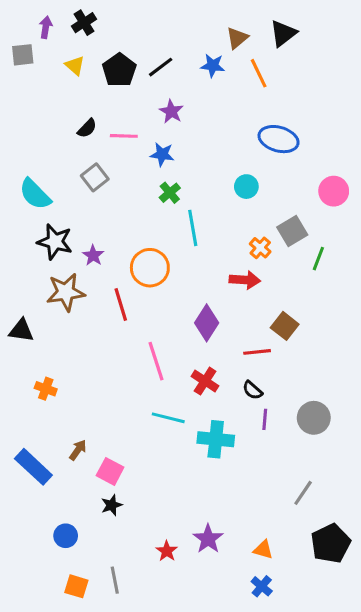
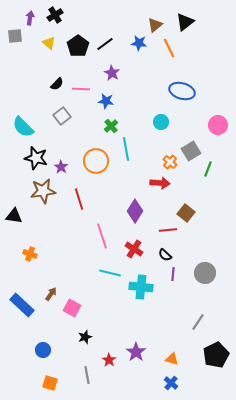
orange circle: (150, 268) -> (96, 161), moved
black star: (112, 505) -> (85, 337), moved
gray line: (115, 580) -> (87, 375), moved

